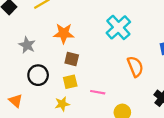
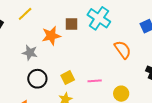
gray star: (27, 45) -> (30, 53), moved
brown square: (72, 59) -> (71, 24), moved

